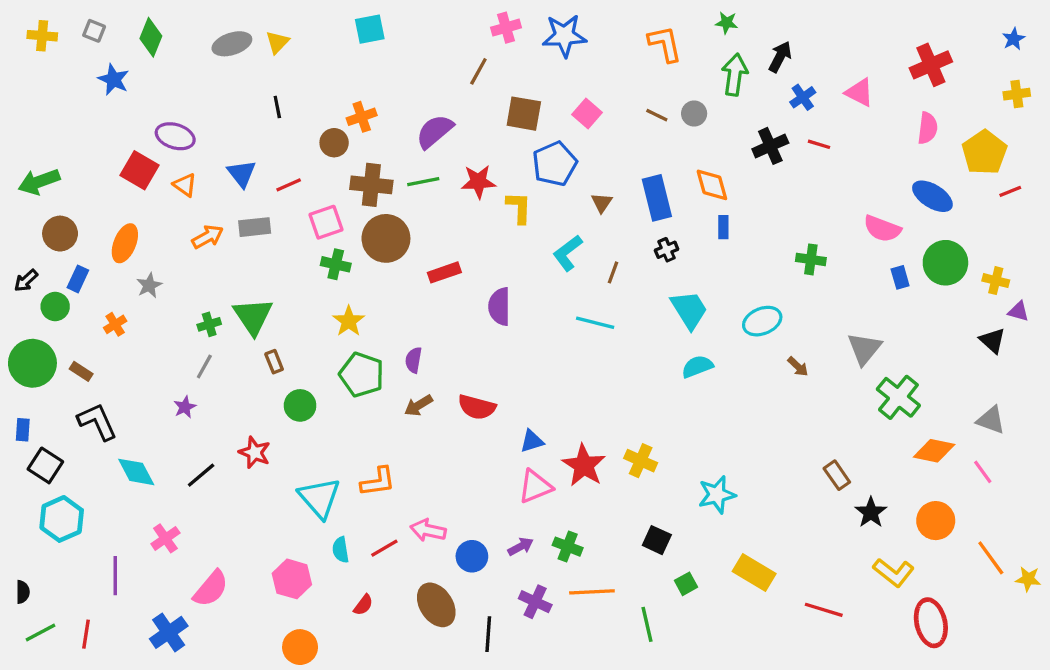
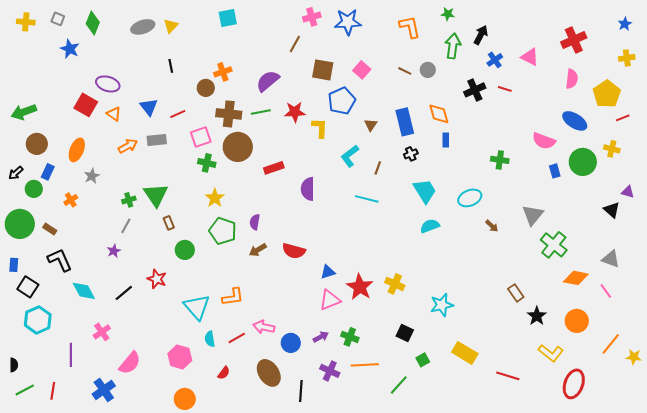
yellow cross: (996, 281) -> (612, 149), moved
orange line: (991, 558) -> (611, 344), turned 75
red ellipse: (931, 623) -> (574, 384), turned 32
green line: (647, 624) -> (399, 385), turned 55

